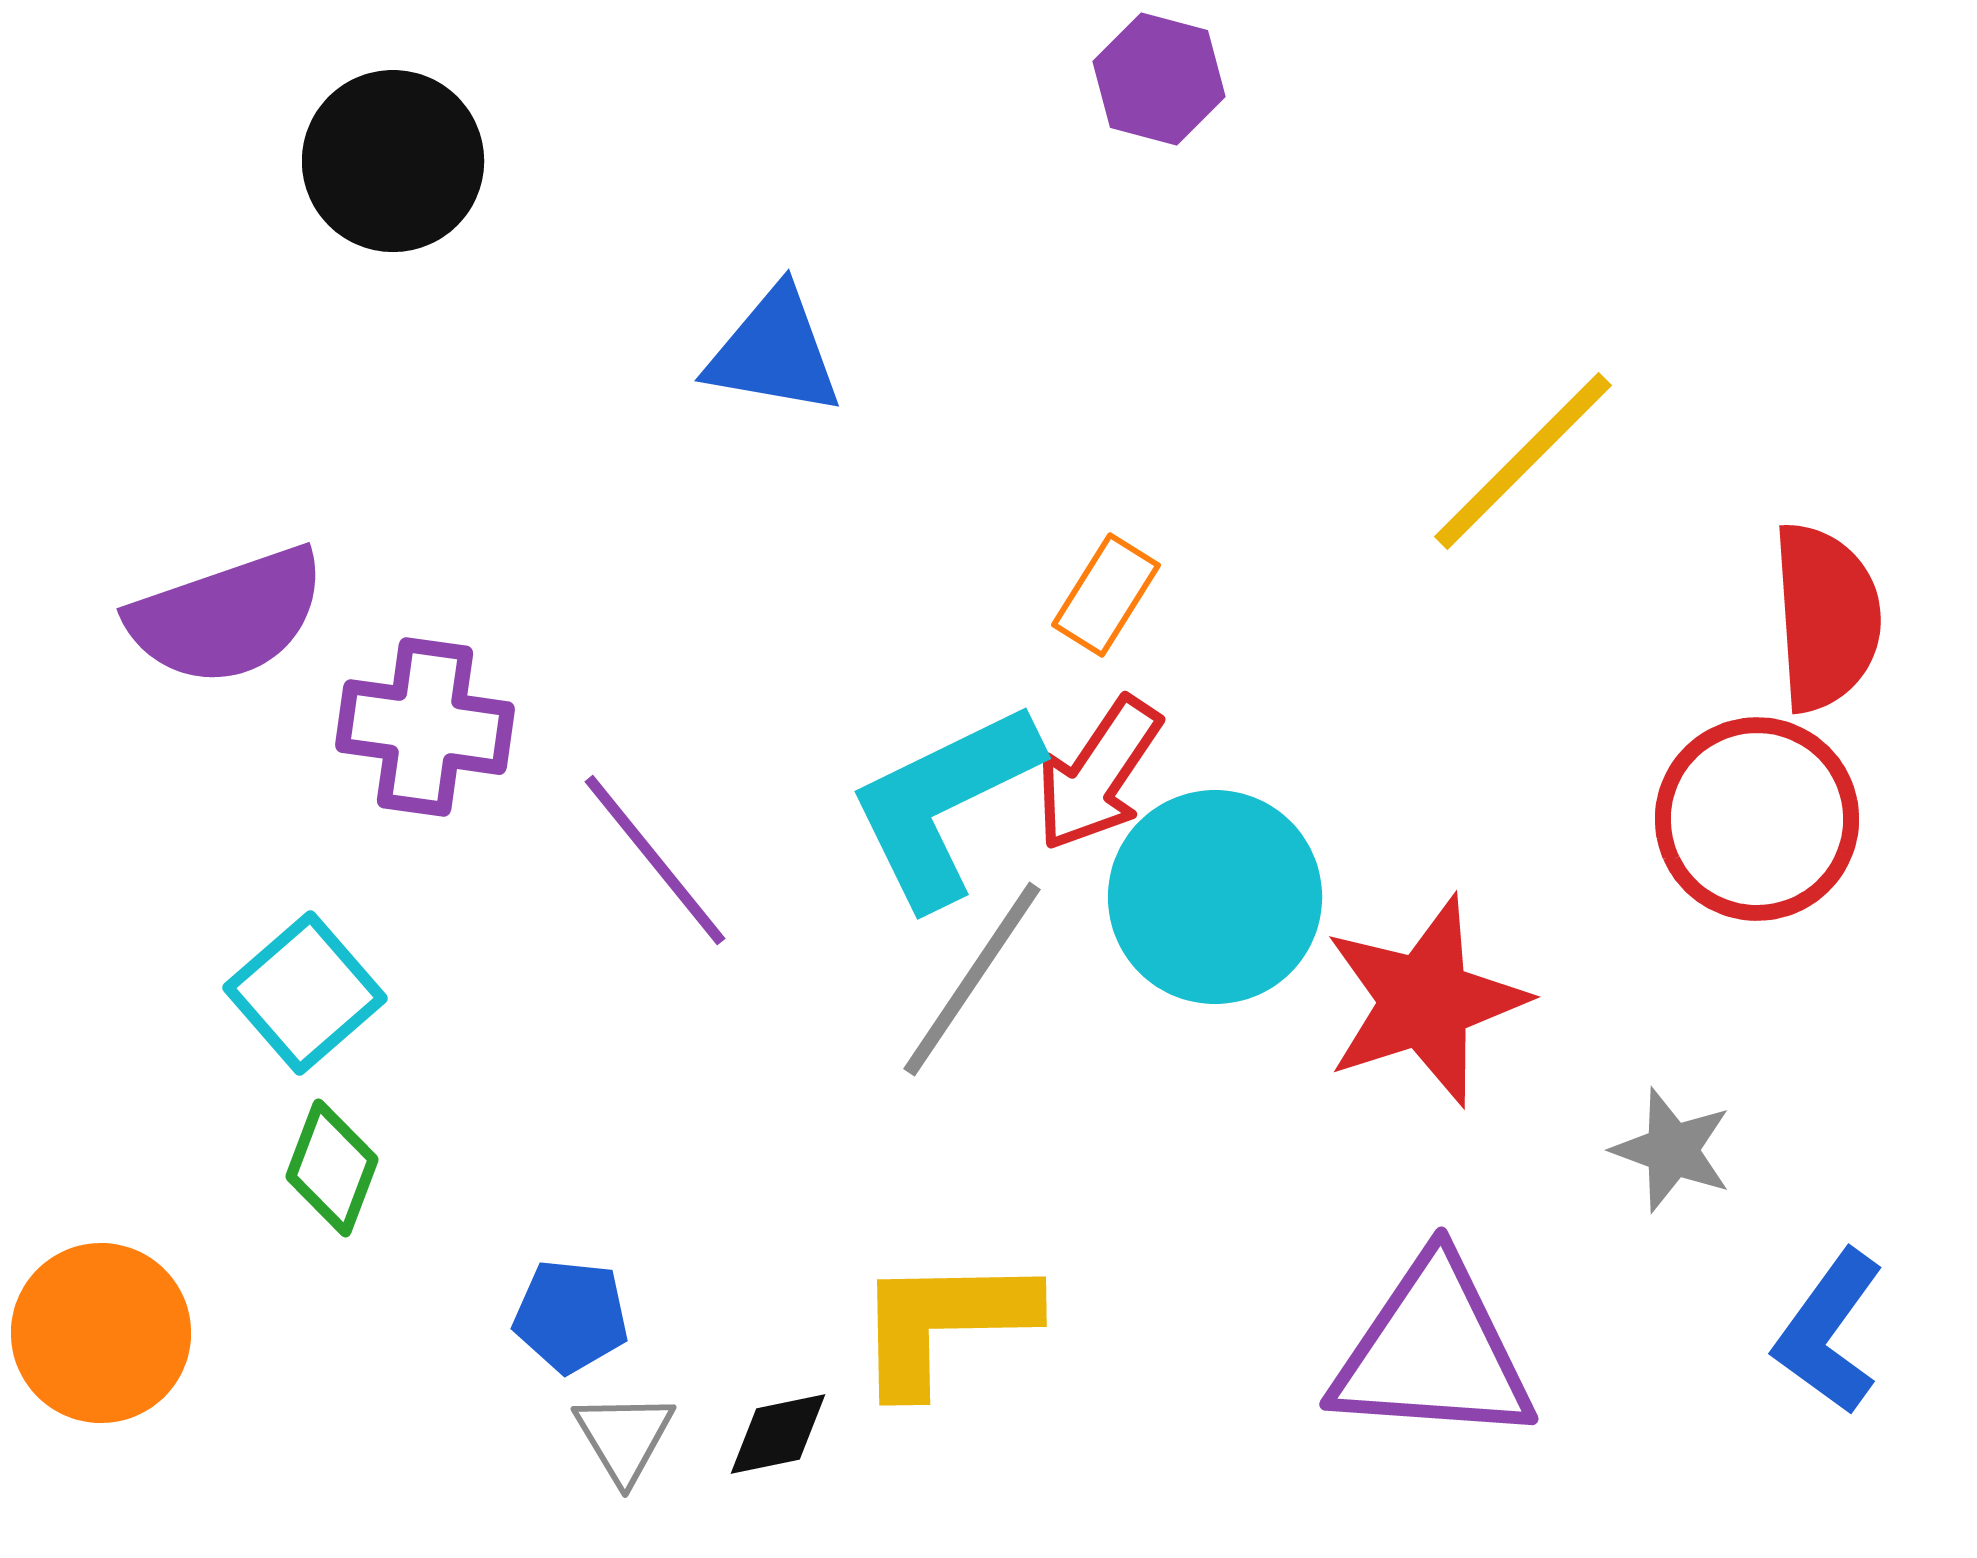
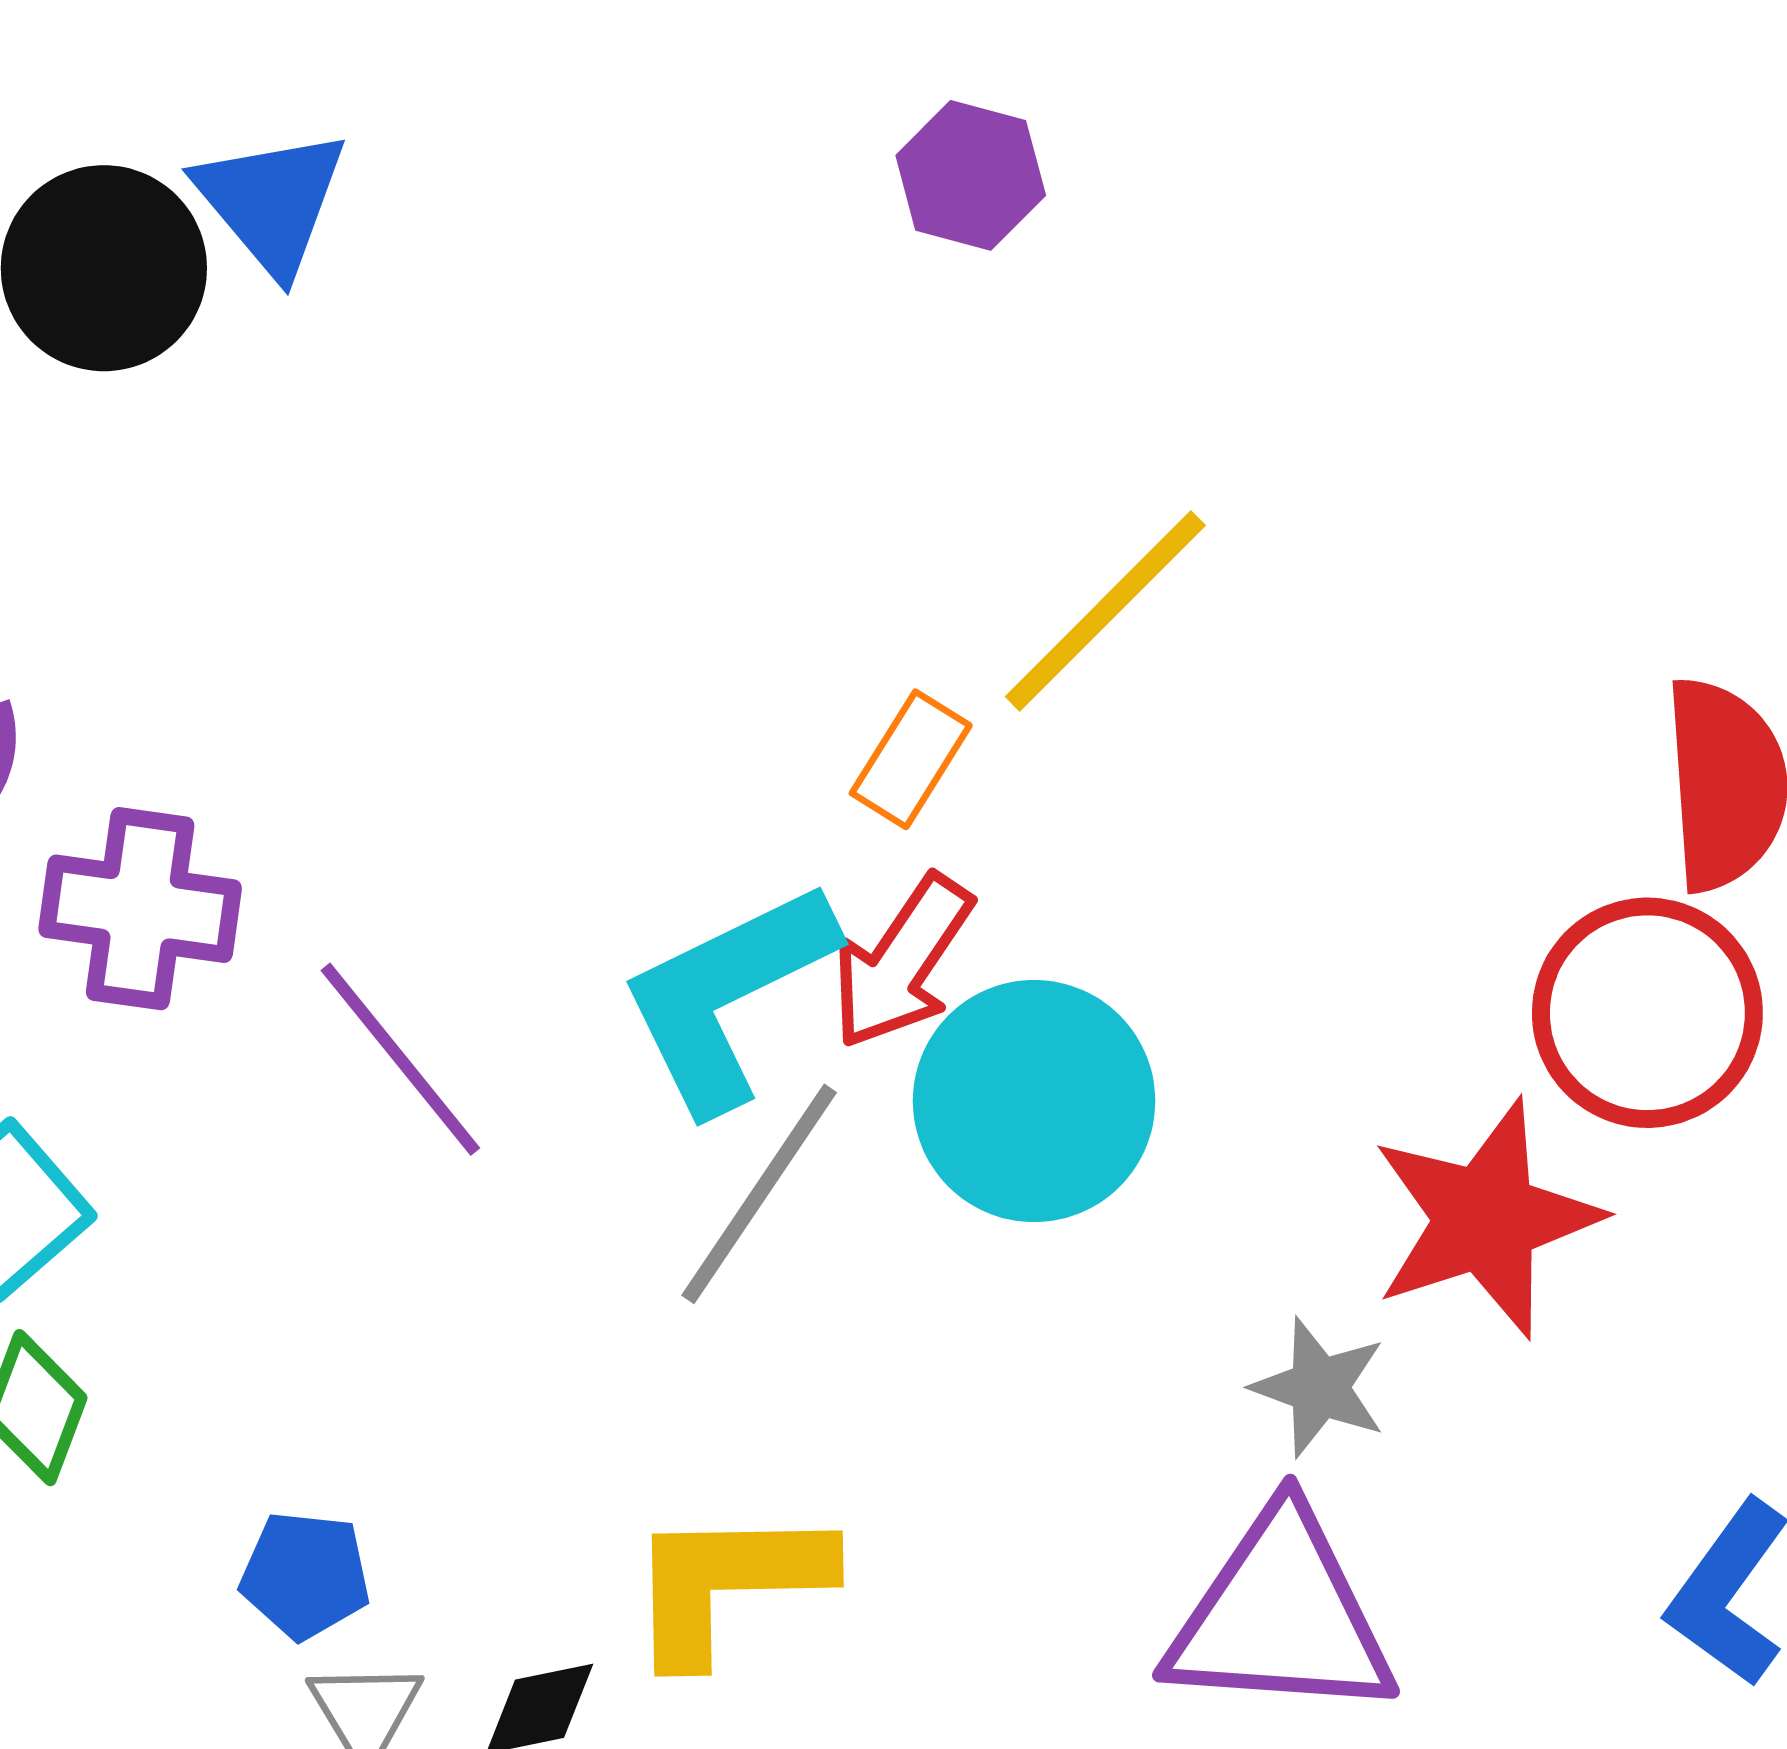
blue triangle: (774, 352) -> (271, 201), moved, turned 40
yellow line: (1523, 461) -> (1105, 611), moved
red star: (1425, 1001) -> (1486, 1219), moved
gray star: (1672, 1150) -> (1319, 1387), moved

